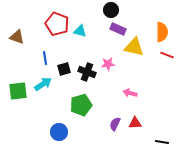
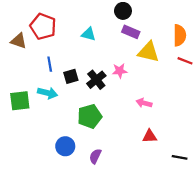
red pentagon: (57, 24) -> (43, 26), moved
black cross: (87, 72) -> (96, 80), turned 30
cyan arrow: (43, 84) -> (48, 93), turned 48
purple semicircle: (115, 124) -> (95, 156), moved

